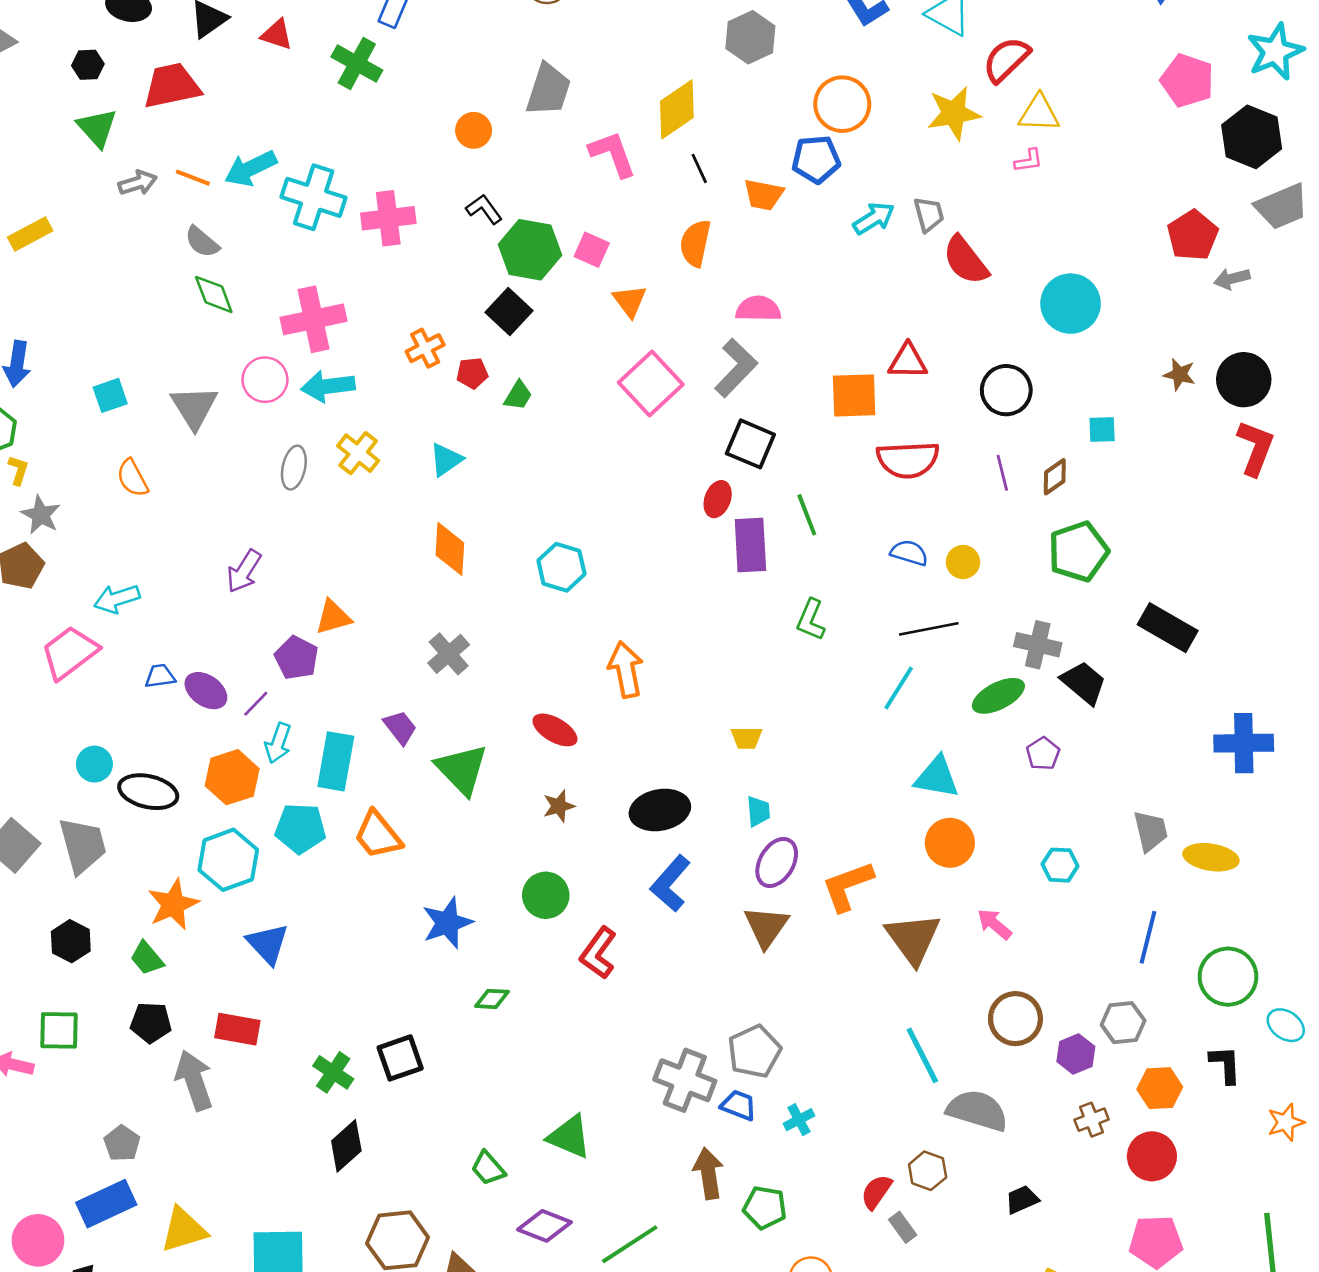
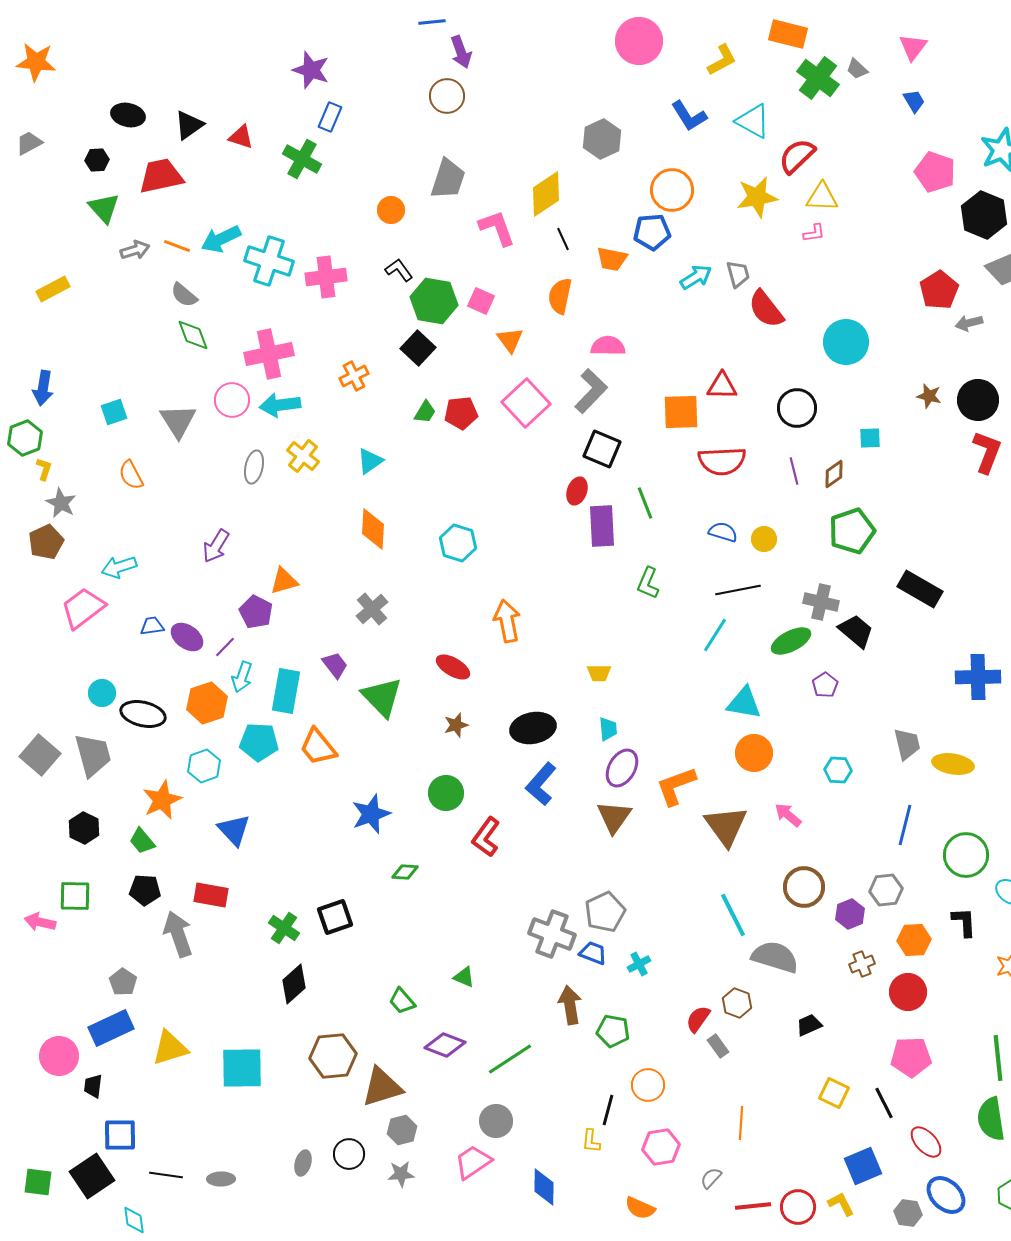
red pentagon: (472, 373) -> (461, 413), moved, size x1.4
cyan hexagon: (228, 860) -> (204, 766), size x0.7
green triangle: (569, 1137) -> (464, 977), size x0.6

